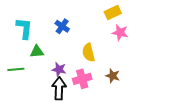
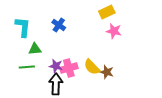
yellow semicircle: (88, 53) -> (92, 67), moved, turned -30
green line: (16, 69) -> (27, 67), moved
pink cross: (82, 79) -> (69, 68), moved

